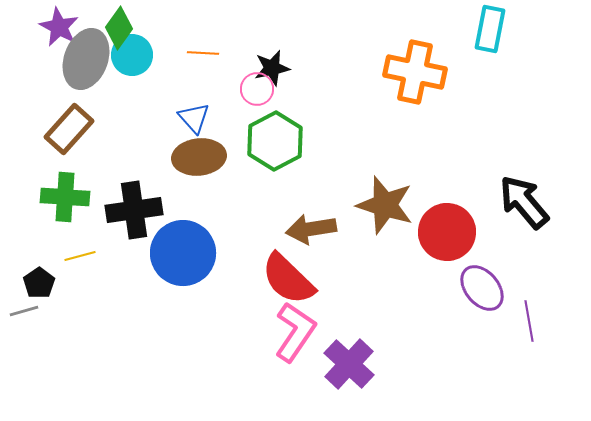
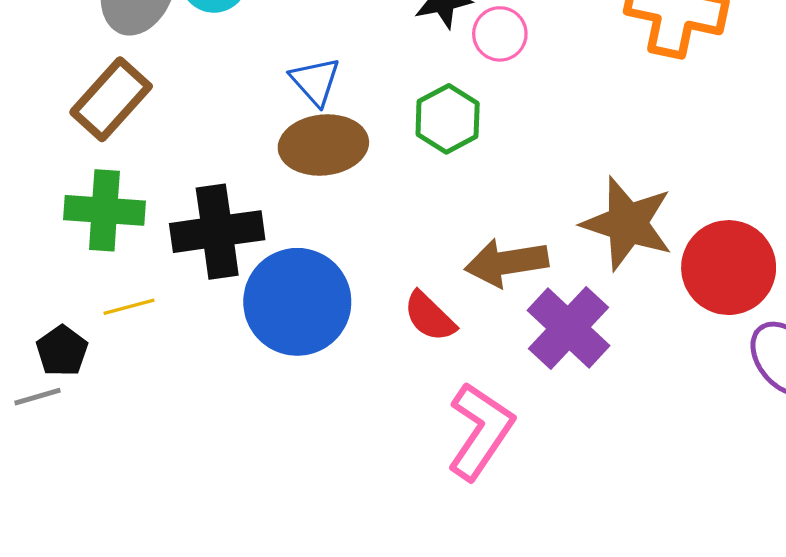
pink circle: (257, 89) -> (500, 34), moved
green hexagon: (275, 141) -> (448, 119), size x0.7
red semicircle: (288, 279) -> (430, 317), moved, size x0.6
purple cross: (349, 364) -> (568, 328), moved

